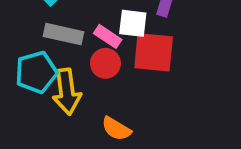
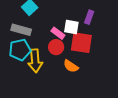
gray rectangle: (64, 34) -> (21, 30), moved
orange semicircle: (116, 129) -> (71, 66), moved

